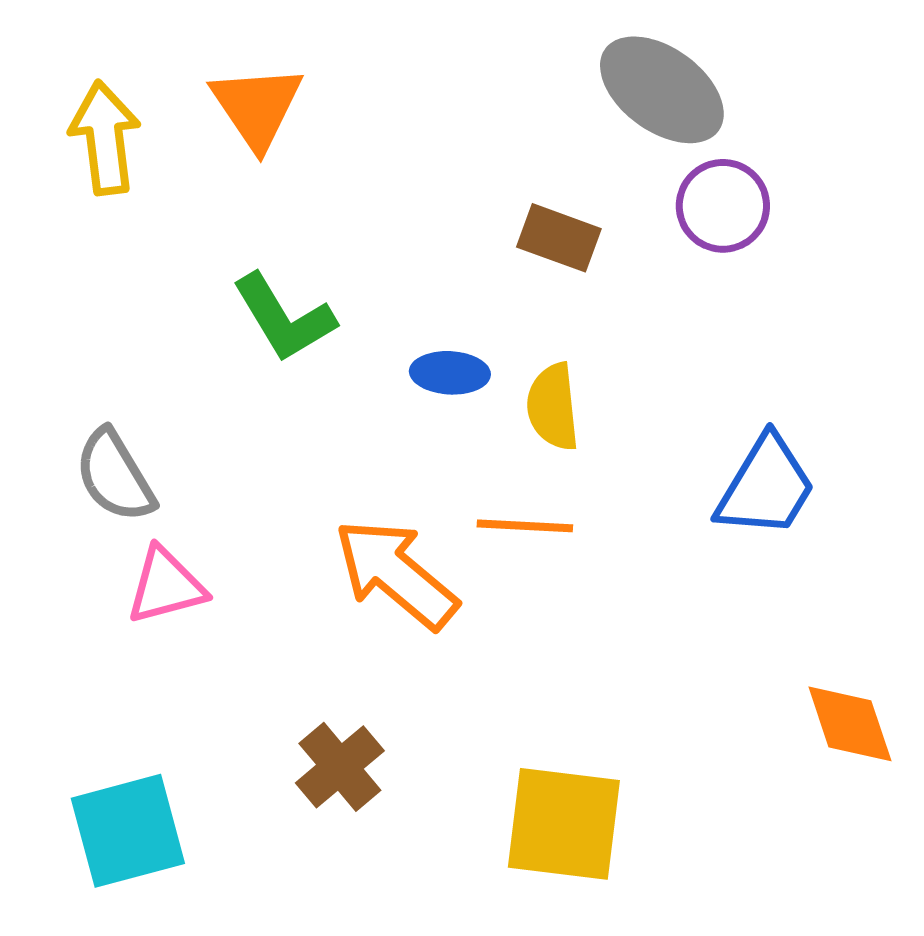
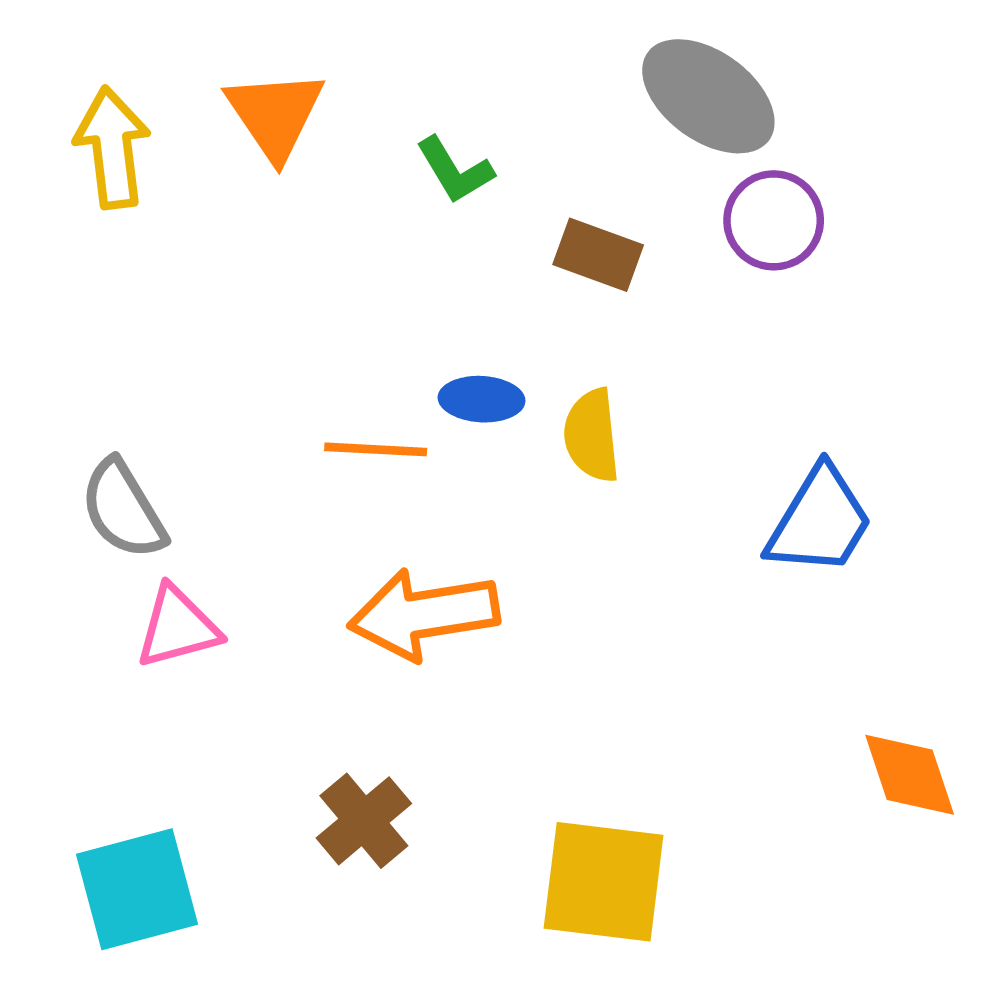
green L-shape: (284, 318) -> (455, 170), moved, size x0.7
orange line: (525, 526) -> (376, 449), moved
orange arrow: (396, 574) -> (424, 614), turned -49

